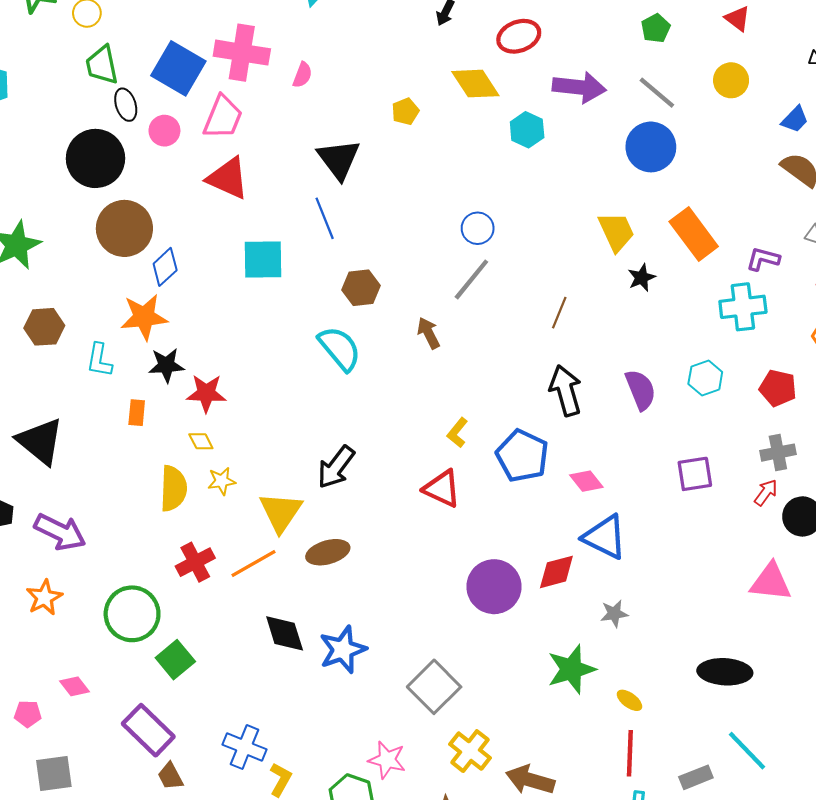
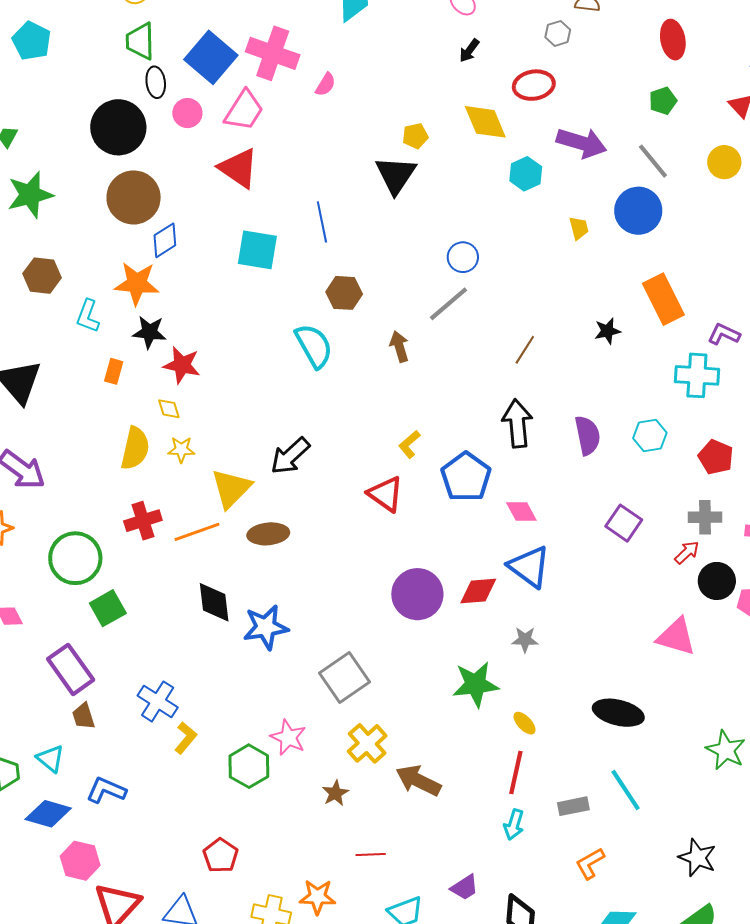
black triangle: (339, 159) -> (396, 175), moved
yellow trapezoid: (616, 232) -> (579, 228), moved, size x0.6
purple square: (695, 474) -> (624, 523), turned 33

